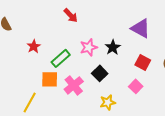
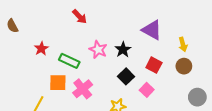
pink star: (89, 47) -> (98, 50), turned -30
green rectangle: (61, 58) -> (69, 61), turned 66
black square: (100, 73) -> (126, 76), moved

